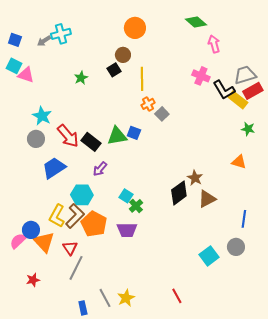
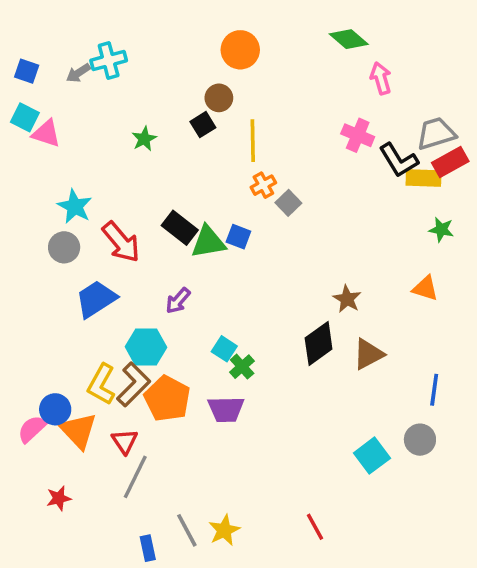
yellow rectangle: (238, 100) -> (424, 178), turned -36
black rectangle: (91, 142) -> (180, 228), moved
brown star: (195, 178) -> (347, 299), moved

